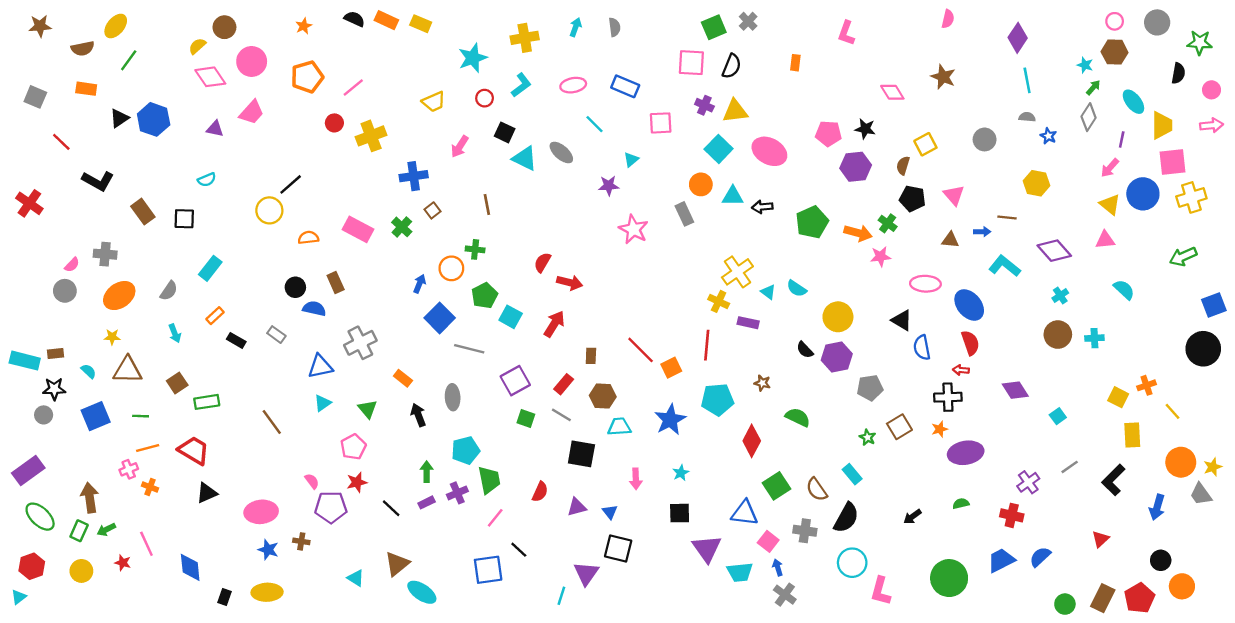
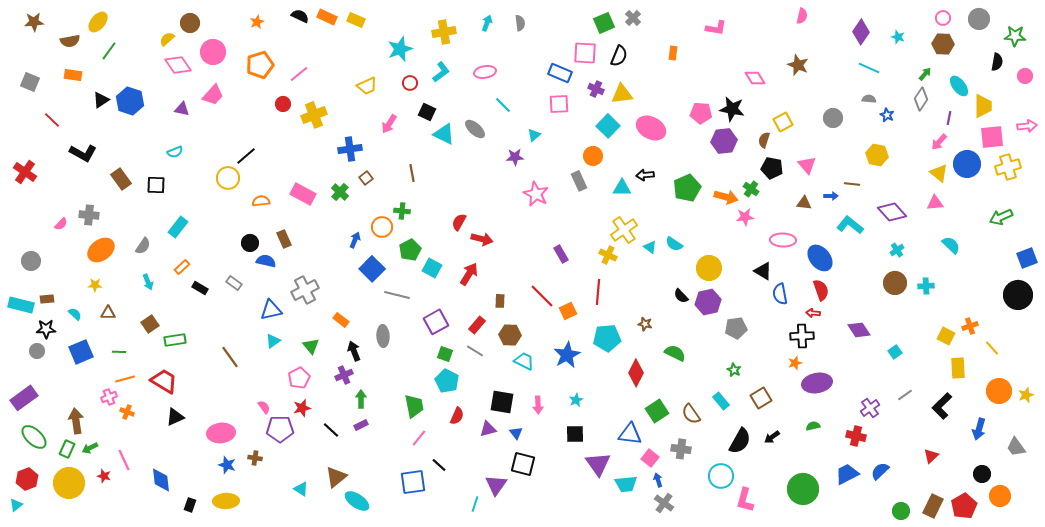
pink L-shape: (846, 33) -> (716, 28), turned -100
cyan star: (1085, 65) -> (898, 37), moved
cyan line: (1027, 80) -> (869, 68), turned -55
blue rectangle: (625, 86) -> (560, 73), moved
pink arrow: (1212, 125) -> (1027, 126), moved
black star: (865, 129) -> (732, 109), size x1.4
cyan triangle: (733, 196) -> (622, 188), moved
gray circle: (65, 291) -> (31, 261), moved
purple rectangle: (748, 323) -> (561, 254), moved, turned 48
brown triangle: (128, 370) -> (108, 313), size x0.6
cyan trapezoid: (619, 427) -> (524, 361), turned 30
brown square: (899, 427) -> (761, 398), moved
cyan pentagon: (466, 450) -> (447, 381), moved, turned -30
black square: (581, 454) -> (502, 402), moved
purple cross: (457, 493) -> (344, 375), moved
gray trapezoid: (1201, 494) -> (1016, 447), moved
black semicircle: (846, 518) -> (740, 441), moved
yellow circle: (81, 571) -> (69, 483), size x1.6

